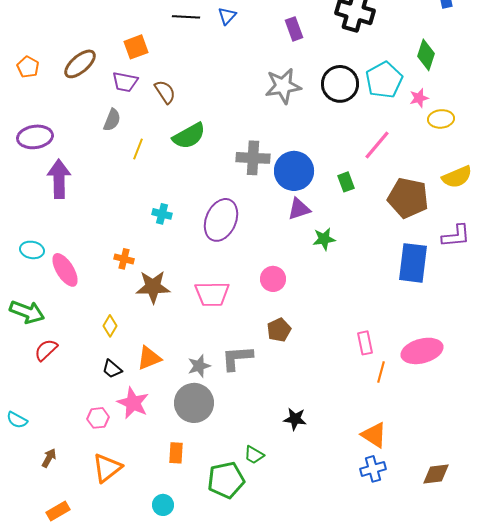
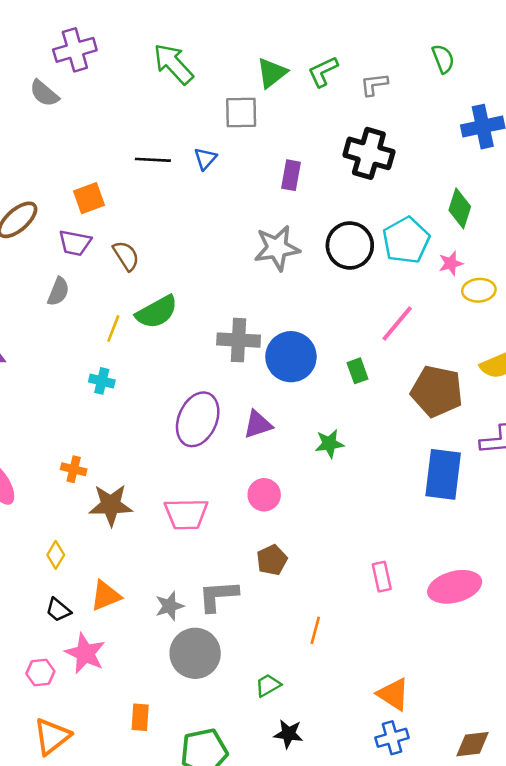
purple rectangle: (294, 29) -> (291, 175), turned 30
yellow line: (138, 149) -> (113, 329), moved
purple triangle: (299, 209) -> (258, 424), moved
cyan cross: (162, 214) -> (102, 381), moved
orange line: (381, 372) -> (315, 630), moved
gray circle: (194, 403) -> (195, 653), moved
black star: (295, 419) -> (288, 734), moved
green trapezoid: (254, 455) -> (268, 685), moved, turned 120

